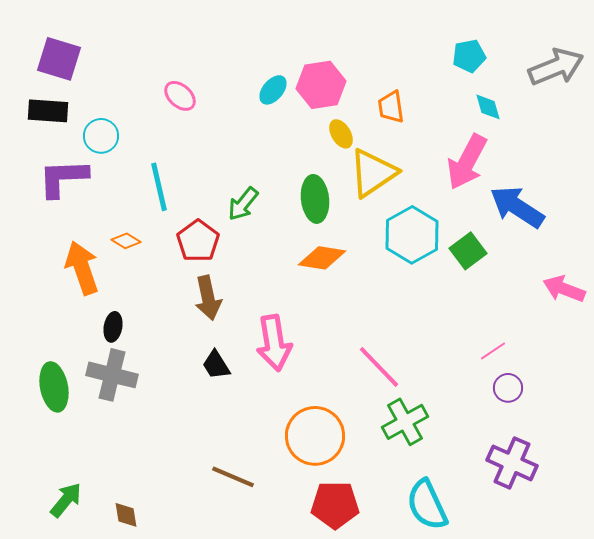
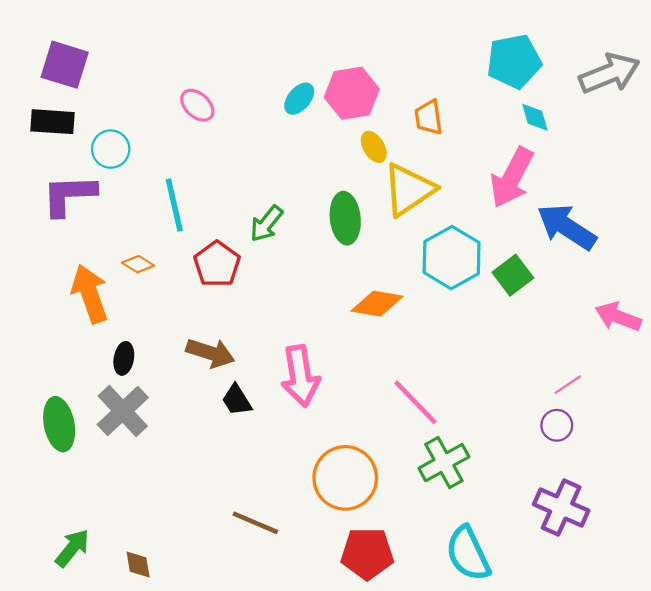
cyan pentagon: (469, 56) -> (514, 61), size x1.5
orange diamond: (322, 258) -> (377, 304), moved
brown arrow: (208, 298) -> (210, 353), moved, turned -60
pink line: (493, 351) -> (568, 385), moved
gray cross: (112, 375) -> (123, 411), turned 33

